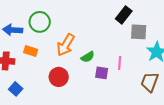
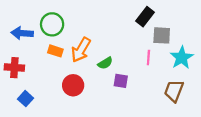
orange rectangle: (31, 51) -> (55, 51), moved
pink line: (120, 63) -> (148, 58), moved

